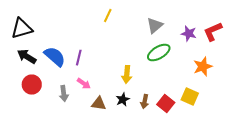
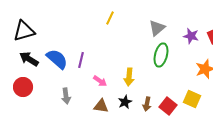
green ellipse: (159, 53) -> (161, 55), turned -45
pink arrow: (84, 84) -> (100, 81), moved
red circle: (32, 85) -> (23, 87), moved

